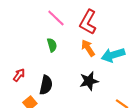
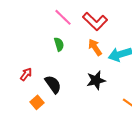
red L-shape: (88, 22) -> (95, 21), turned -75
black semicircle: (46, 85) -> (53, 84), turned -48

